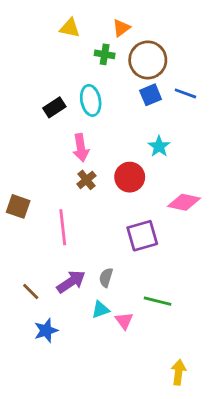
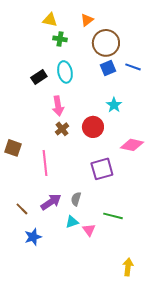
green cross: (105, 54) -> (60, 39), moved

